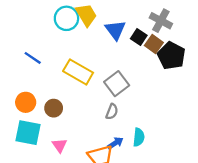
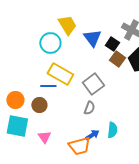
cyan circle: (66, 18) -> (50, 43), moved
brown square: (154, 44) -> (117, 59), moved
blue line: (33, 58) -> (48, 86), moved, turned -35

